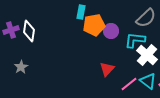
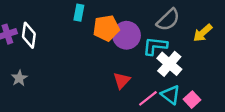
cyan rectangle: (81, 12) -> (79, 13), moved
purple circle: (111, 31) -> (126, 35), size x1.5

